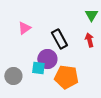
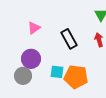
purple circle: (47, 59) -> (31, 59), moved
cyan square: (38, 68) -> (57, 72), moved

